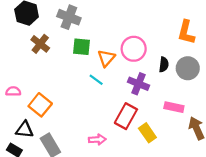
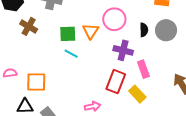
green square: (81, 47) -> (68, 34), moved
cyan line: (96, 80) -> (71, 54), moved
orange square: (40, 105) -> (36, 82), turned -30
pink rectangle: (174, 107) -> (143, 69), moved, turned 66

